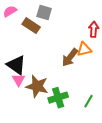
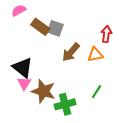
gray square: (44, 12) -> (55, 28), moved
brown arrow: (70, 57) -> (71, 52), moved
green line: (88, 101) -> (96, 92), moved

